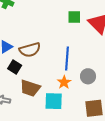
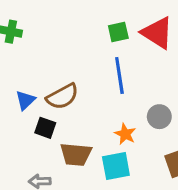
blue line: (67, 59) -> (119, 75), moved

